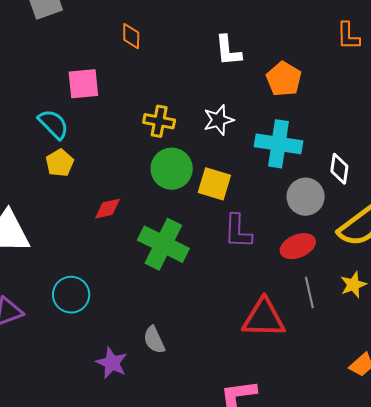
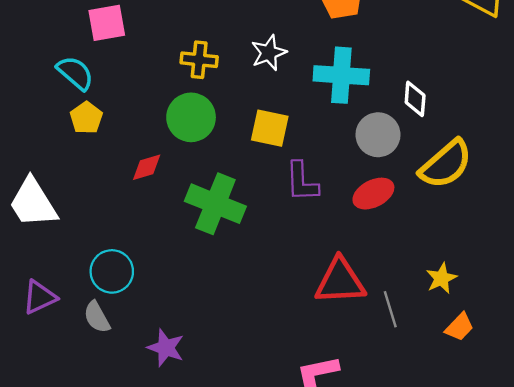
green circle: (172, 169) -> (191, 117), moved
yellow star: (353, 285) -> (441, 278), moved
gray line: (309, 292) -> (390, 309), moved
gray semicircle: (154, 340) -> (97, 317), moved

